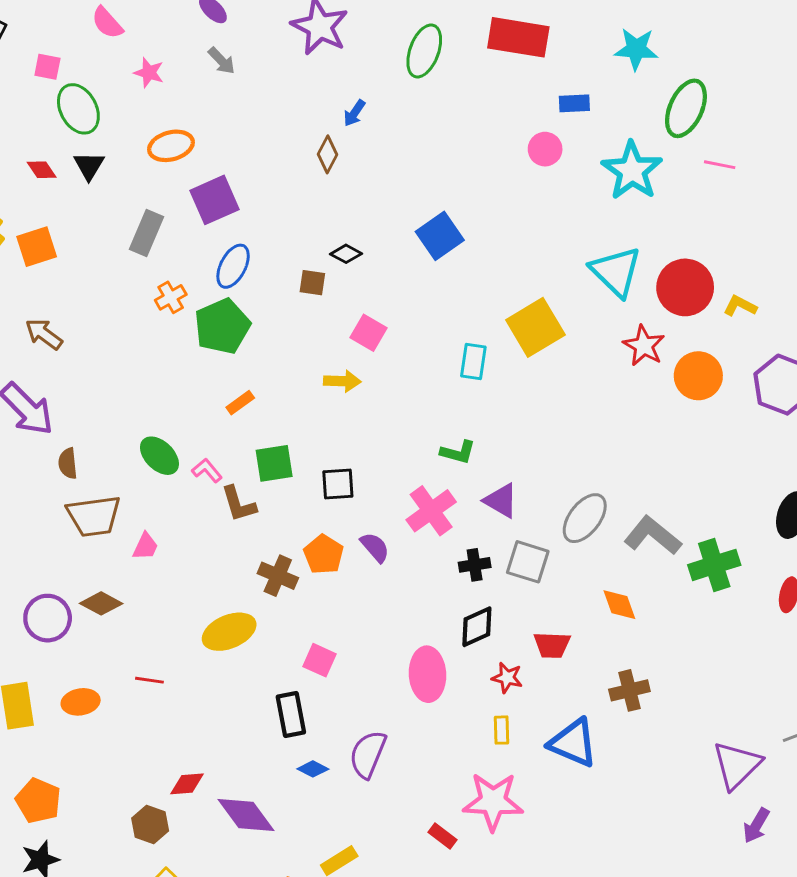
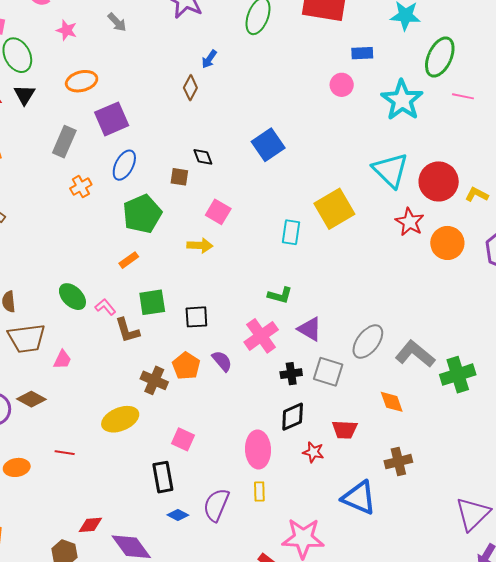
black diamond: (346, 254) -> (203, 157), turned 40
green pentagon: (222, 326) -> (142, 214), moved
yellow rectangle: (501, 730) -> (259, 492), moved

